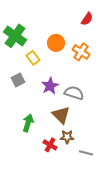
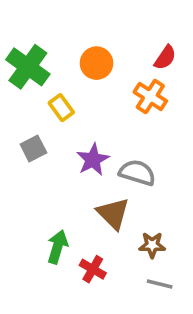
red semicircle: (87, 19) -> (165, 58), moved
orange circle: (56, 43) -> (96, 63), moved
green arrow: (28, 123) -> (58, 247), moved
brown star: (67, 137) -> (152, 245), moved

